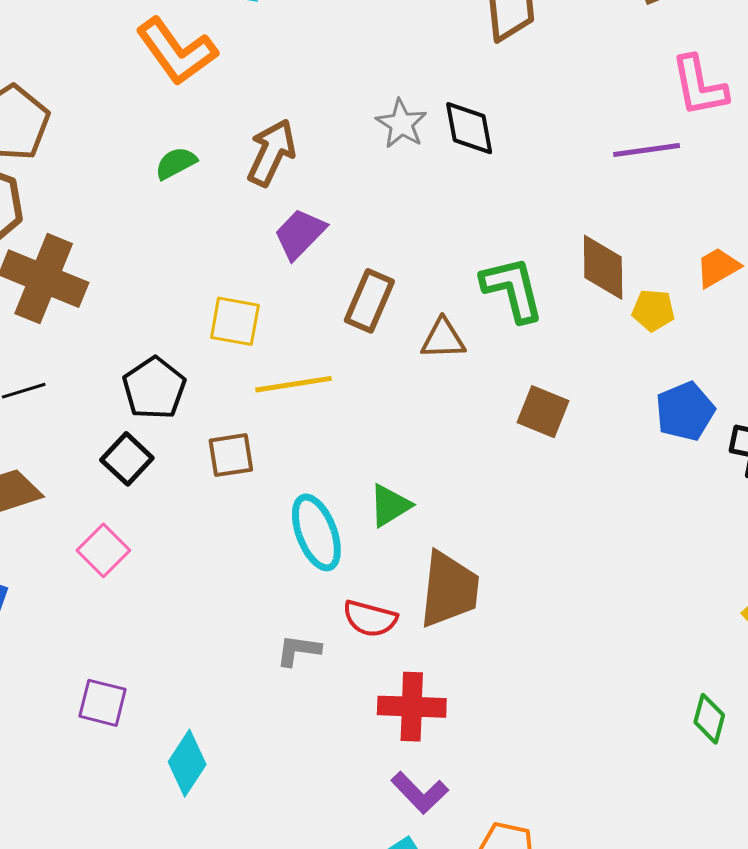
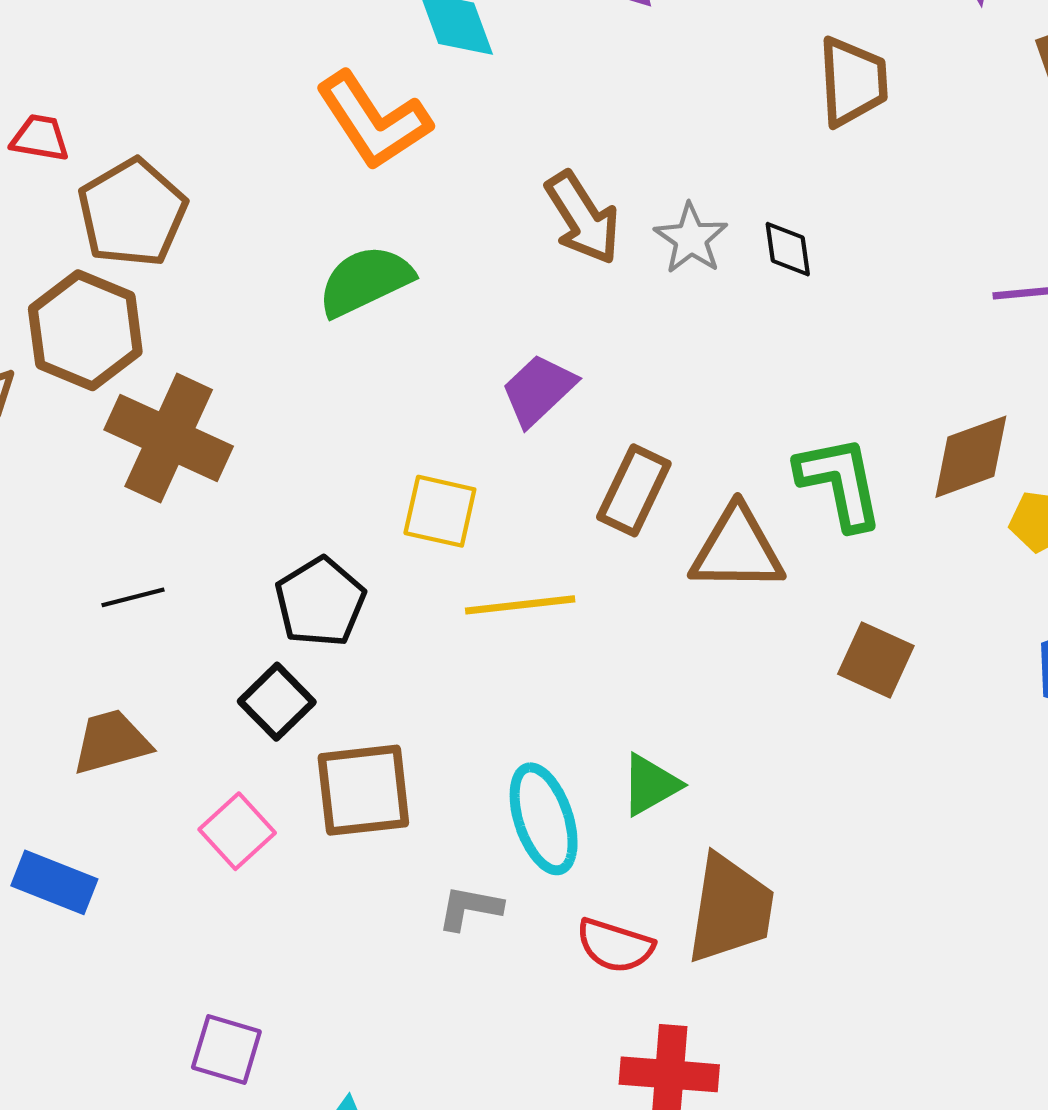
black diamond: (469, 128) -> (788, 249), size x0.7
brown arrow: (271, 153) -> (583, 218), moved, turned 120
green semicircle: (176, 163) -> (365, 281), size x1.6
brown diamond: (603, 267) -> (971, 457), turned 68
brown triangle: (443, 339) -> (737, 549), size x1.5
brown square: (231, 455) -> (363, 790), moved, size x1.5
gray L-shape: (298, 650) -> (470, 908), moved

